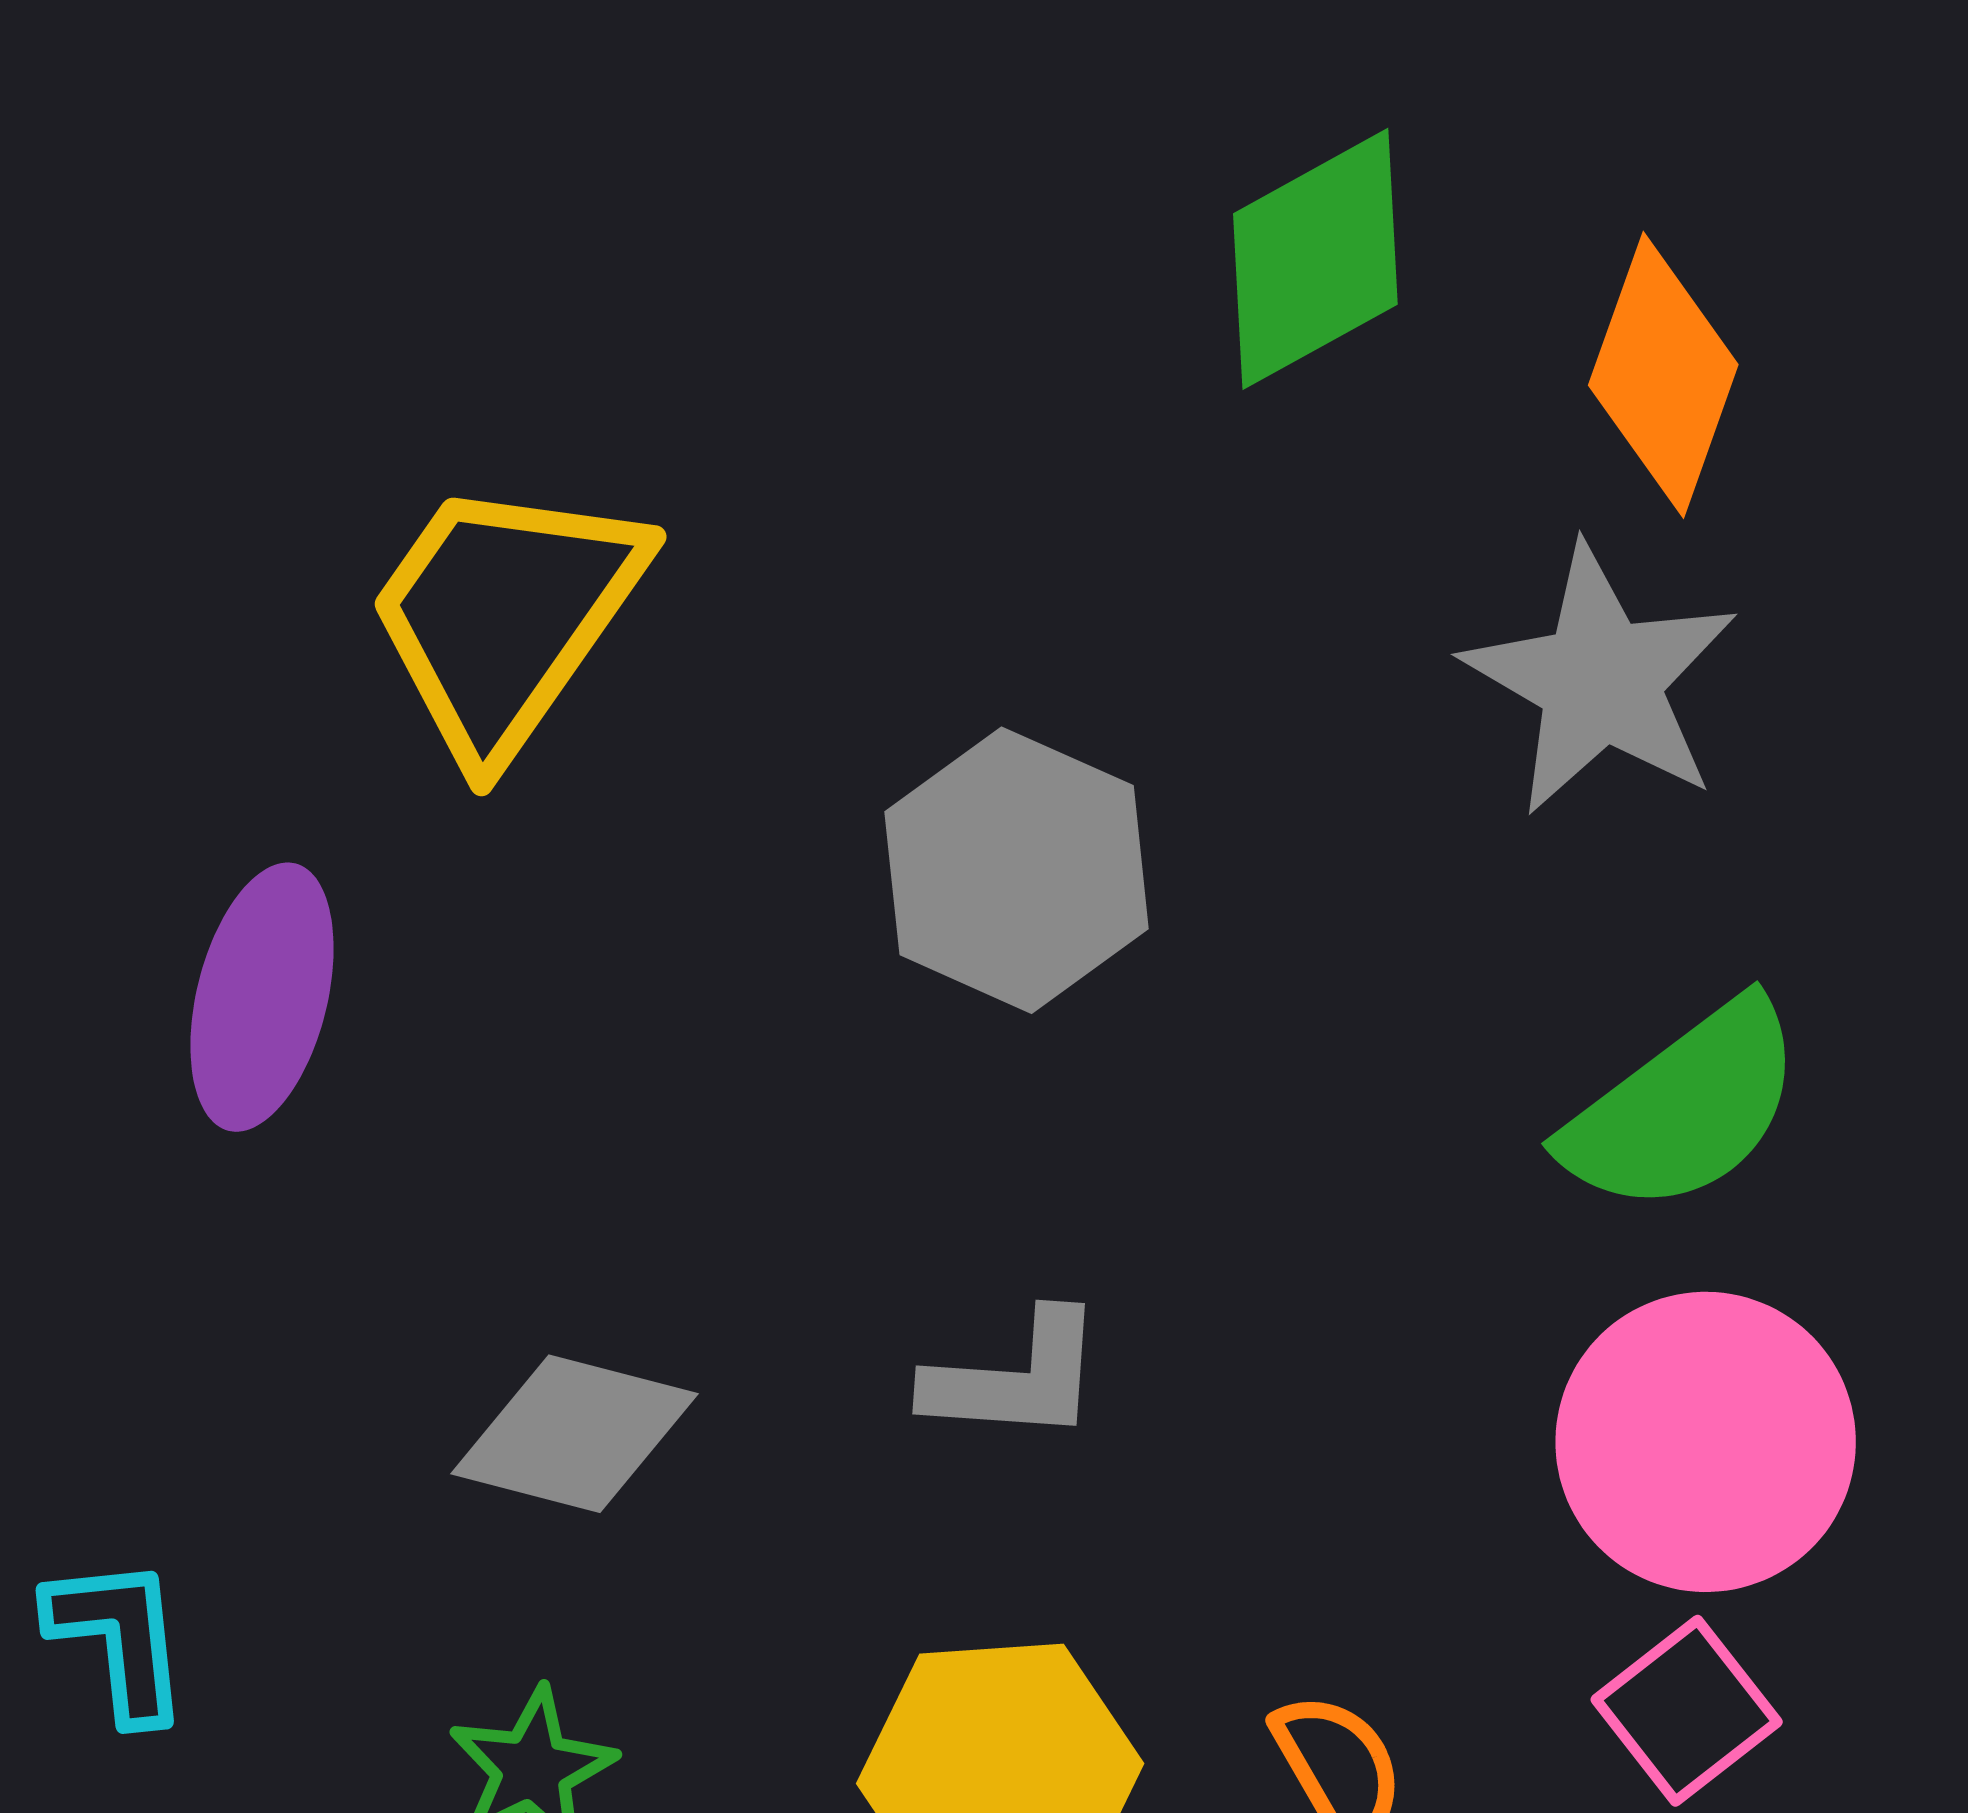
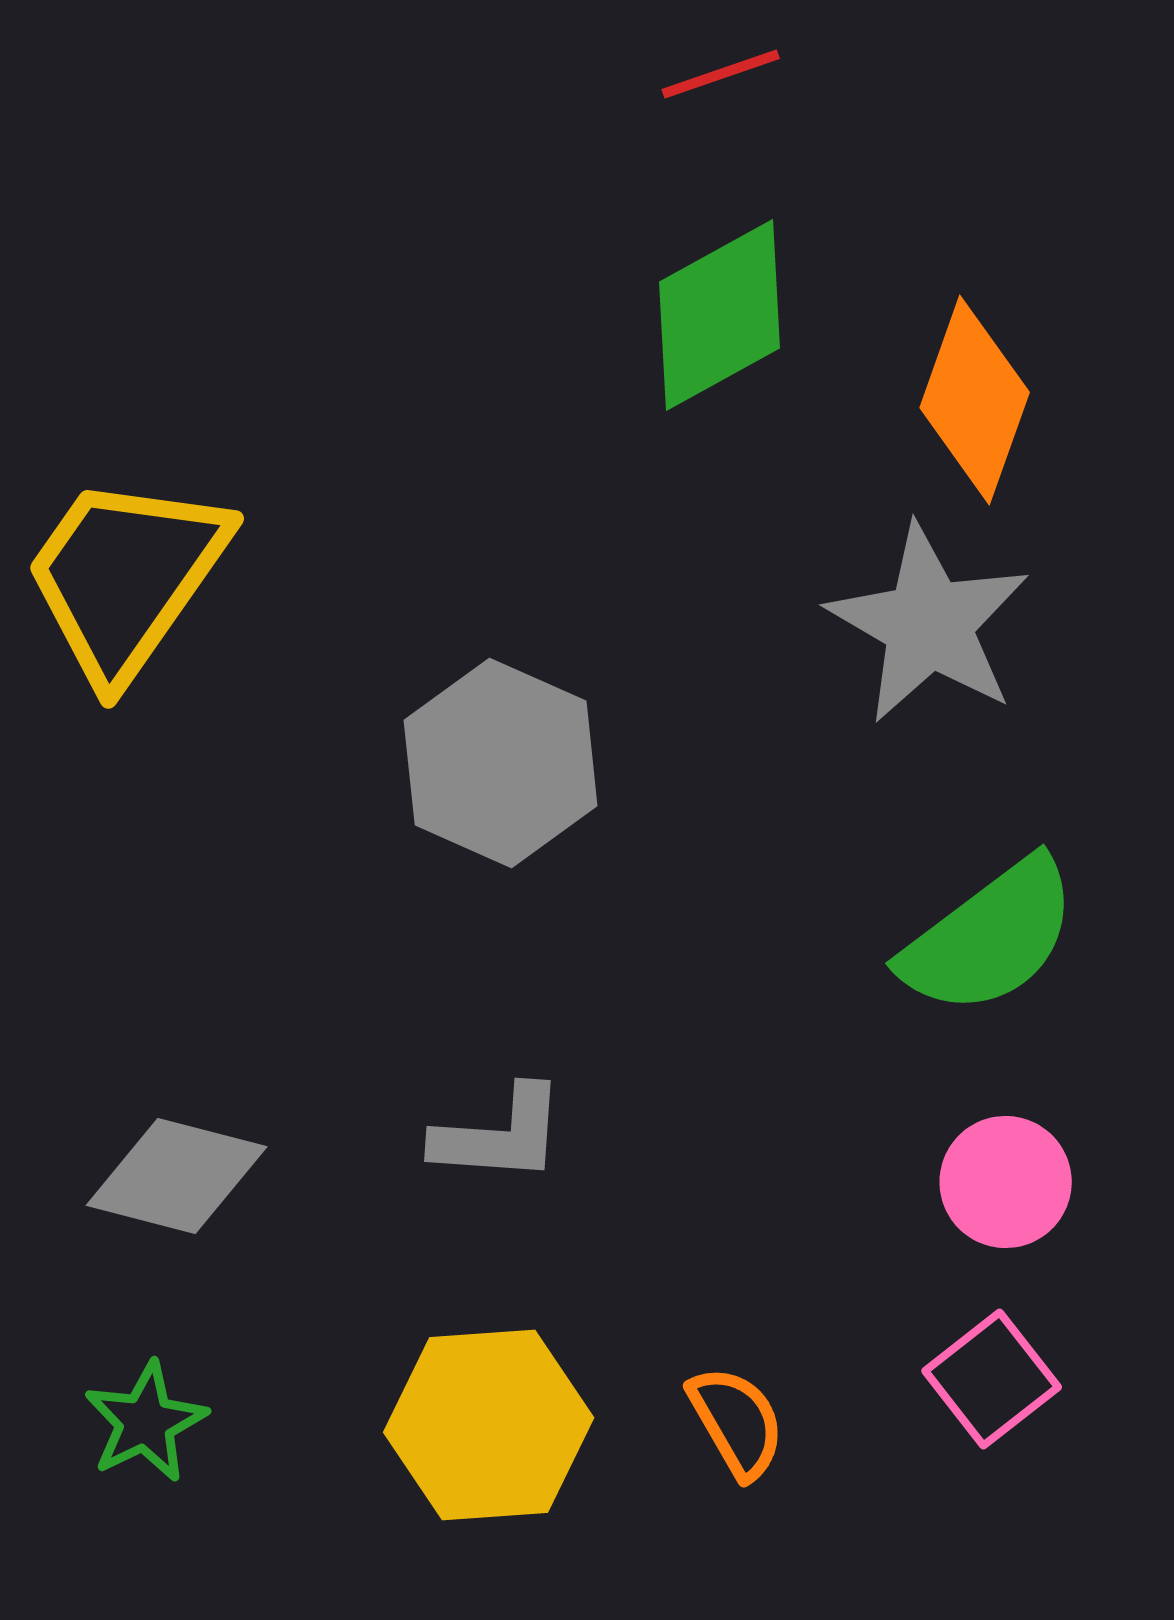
pink circle: (1706, 1442) -> (1006, 1182), size x0.6

